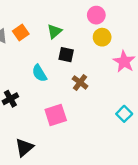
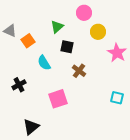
pink circle: (96, 15) -> (84, 13), moved
orange square: (21, 33) -> (28, 41), moved
cyan square: (124, 114) -> (117, 98), turned -32

